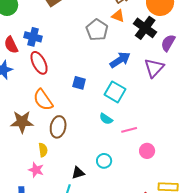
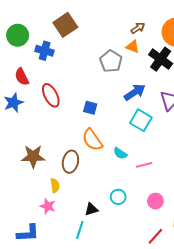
blue cross: (33, 37) -> (45, 51), moved
blue square: (79, 83) -> (90, 108), moved
cyan square: (115, 92) -> (141, 120), moved
orange semicircle: (43, 100) -> (92, 140), moved
pink circle: (147, 151) -> (155, 201), moved

